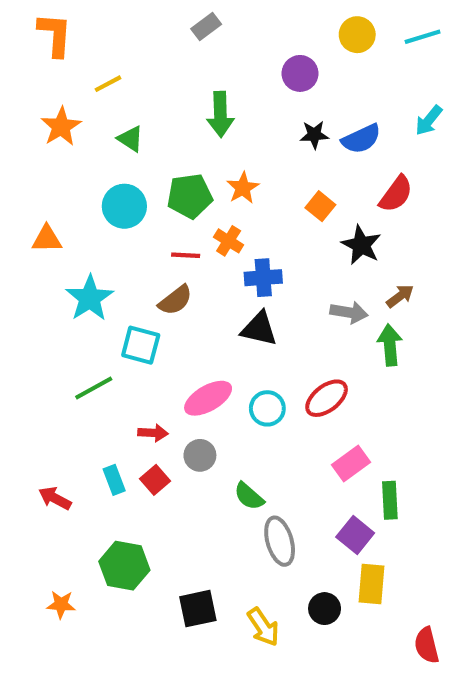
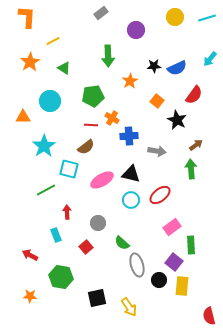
purple circle: (300, 73) -> (136, 30), moved
orange star: (243, 188) -> (130, 81), moved
cyan circle: (124, 206) -> (50, 101), moved
gray arrow: (349, 312) -> (157, 151), moved
black triangle: (259, 329) -> (131, 174), moved
pink ellipse: (208, 398) -> (102, 180), moved
red arrow: (153, 433) -> (67, 212), moved, turned -96
red square: (155, 480) -> (86, 247), moved
red arrow: (55, 498) -> (30, 255), moved
black circle: (325, 609) -> (159, 280), moved

